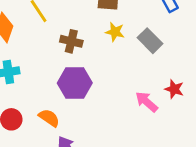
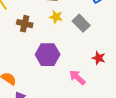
purple hexagon: (75, 83) -> (48, 55), moved
pink arrow: (147, 102) -> (77, 77), moved

